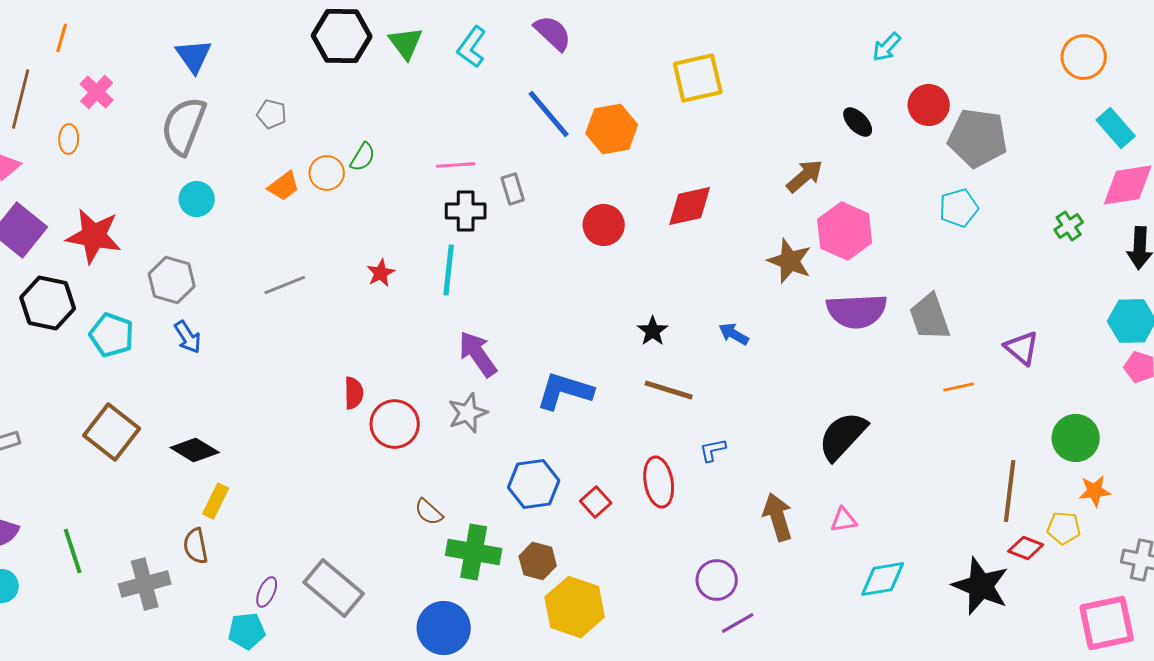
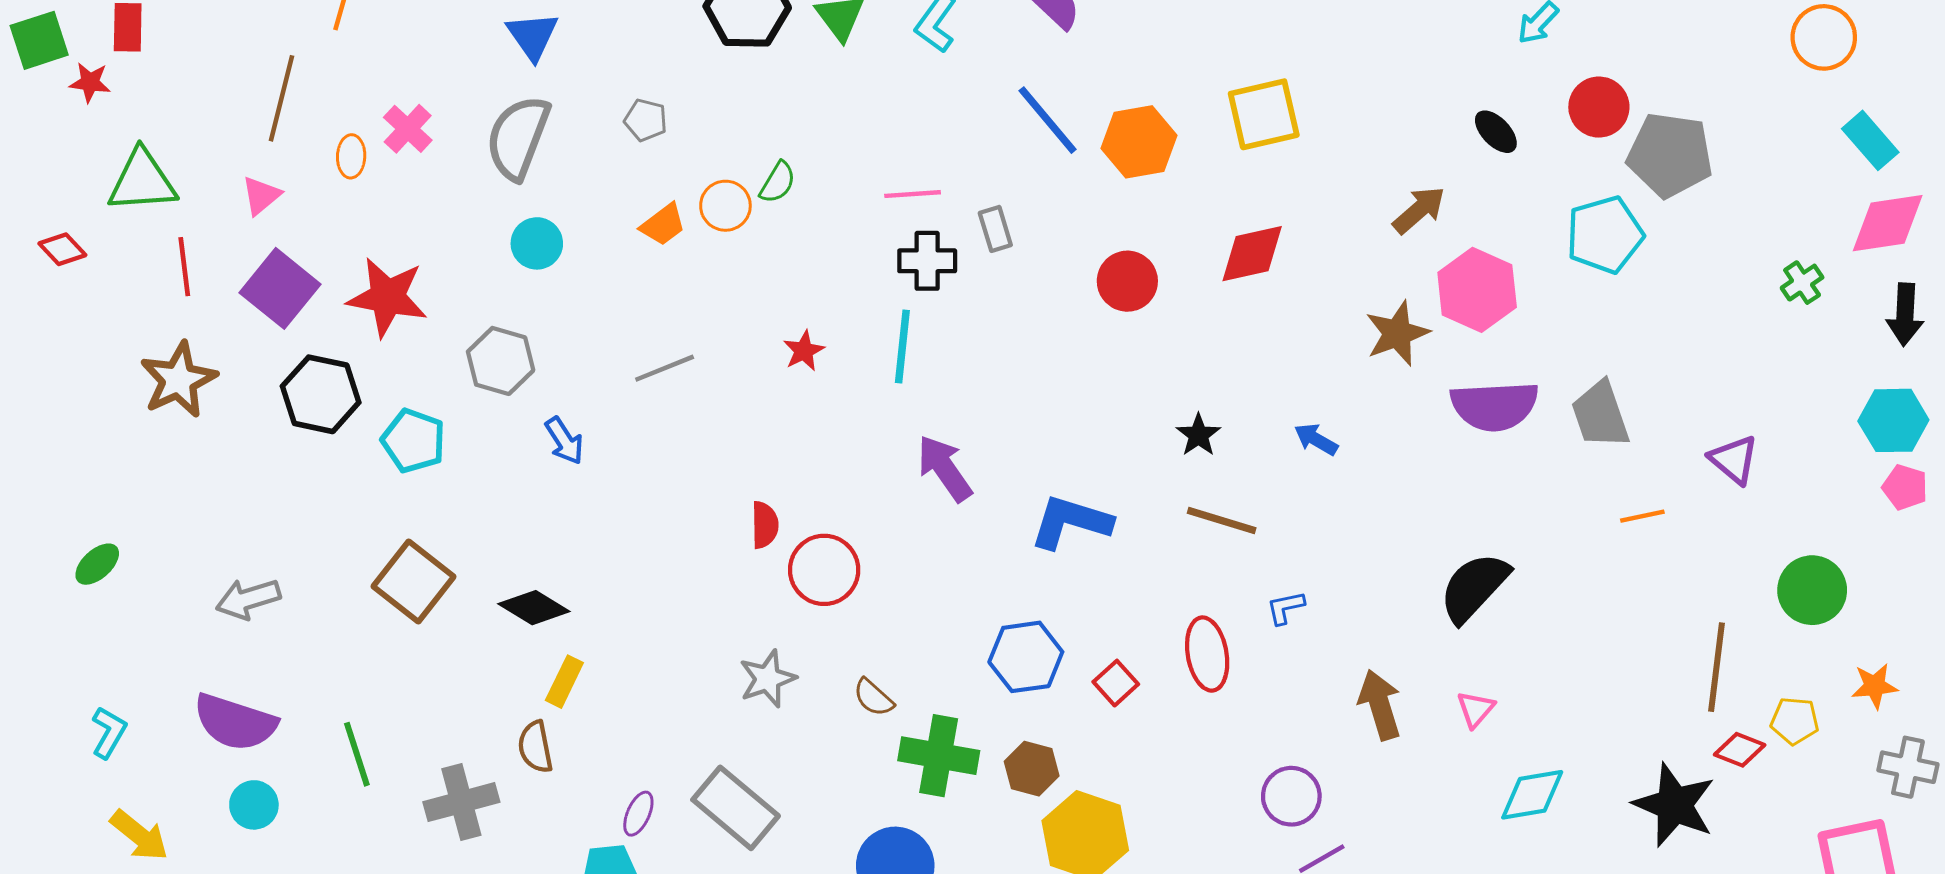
yellow square: (698, 78) -> (1264, 114), moved
pink cross: (97, 92) -> (408, 129), moved
cyan pentagon: (959, 208) -> (1605, 235), moved, size x1.4
brown star: (790, 261) -> (1397, 333), turned 30
blue arrow: (188, 337) -> (564, 441), moved
gray star: (468, 413) -> (768, 679), moved
orange star: (1095, 491) -> (1875, 686), moved
pink triangle: (844, 520) -> (1476, 709), turned -40

